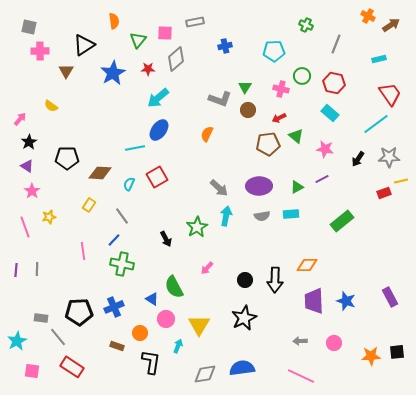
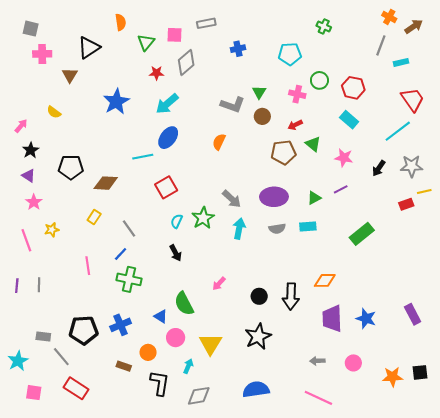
gray line: (336, 44) -> (381, 45), moved
blue star: (113, 73) -> (116, 102), moved
cyan semicircle: (129, 184) -> (177, 221), moved
green star: (197, 227) -> (203, 218), moved
gray diamond: (205, 374) -> (199, 396), moved

